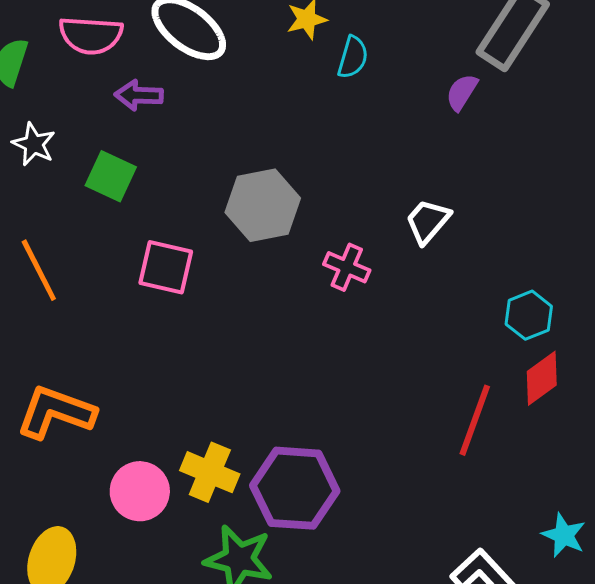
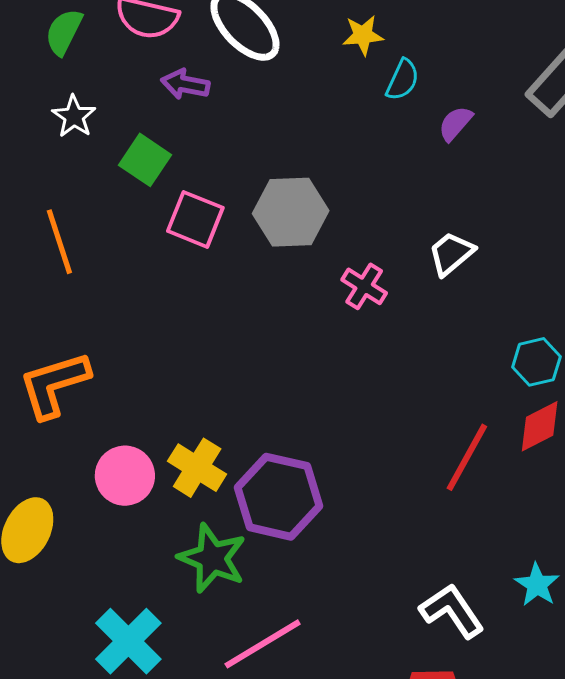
purple semicircle: (462, 92) -> (455, 124), moved
pink square: (166, 267) -> (195, 219), moved
orange L-shape: (56, 412) -> (54, 385), turned -46

